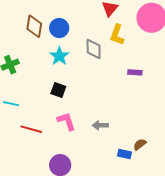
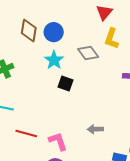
gray diamond: (94, 49) -> (88, 53), turned -35
black square: (58, 90) -> (65, 83), moved
pink L-shape: (66, 121) -> (58, 141), moved

